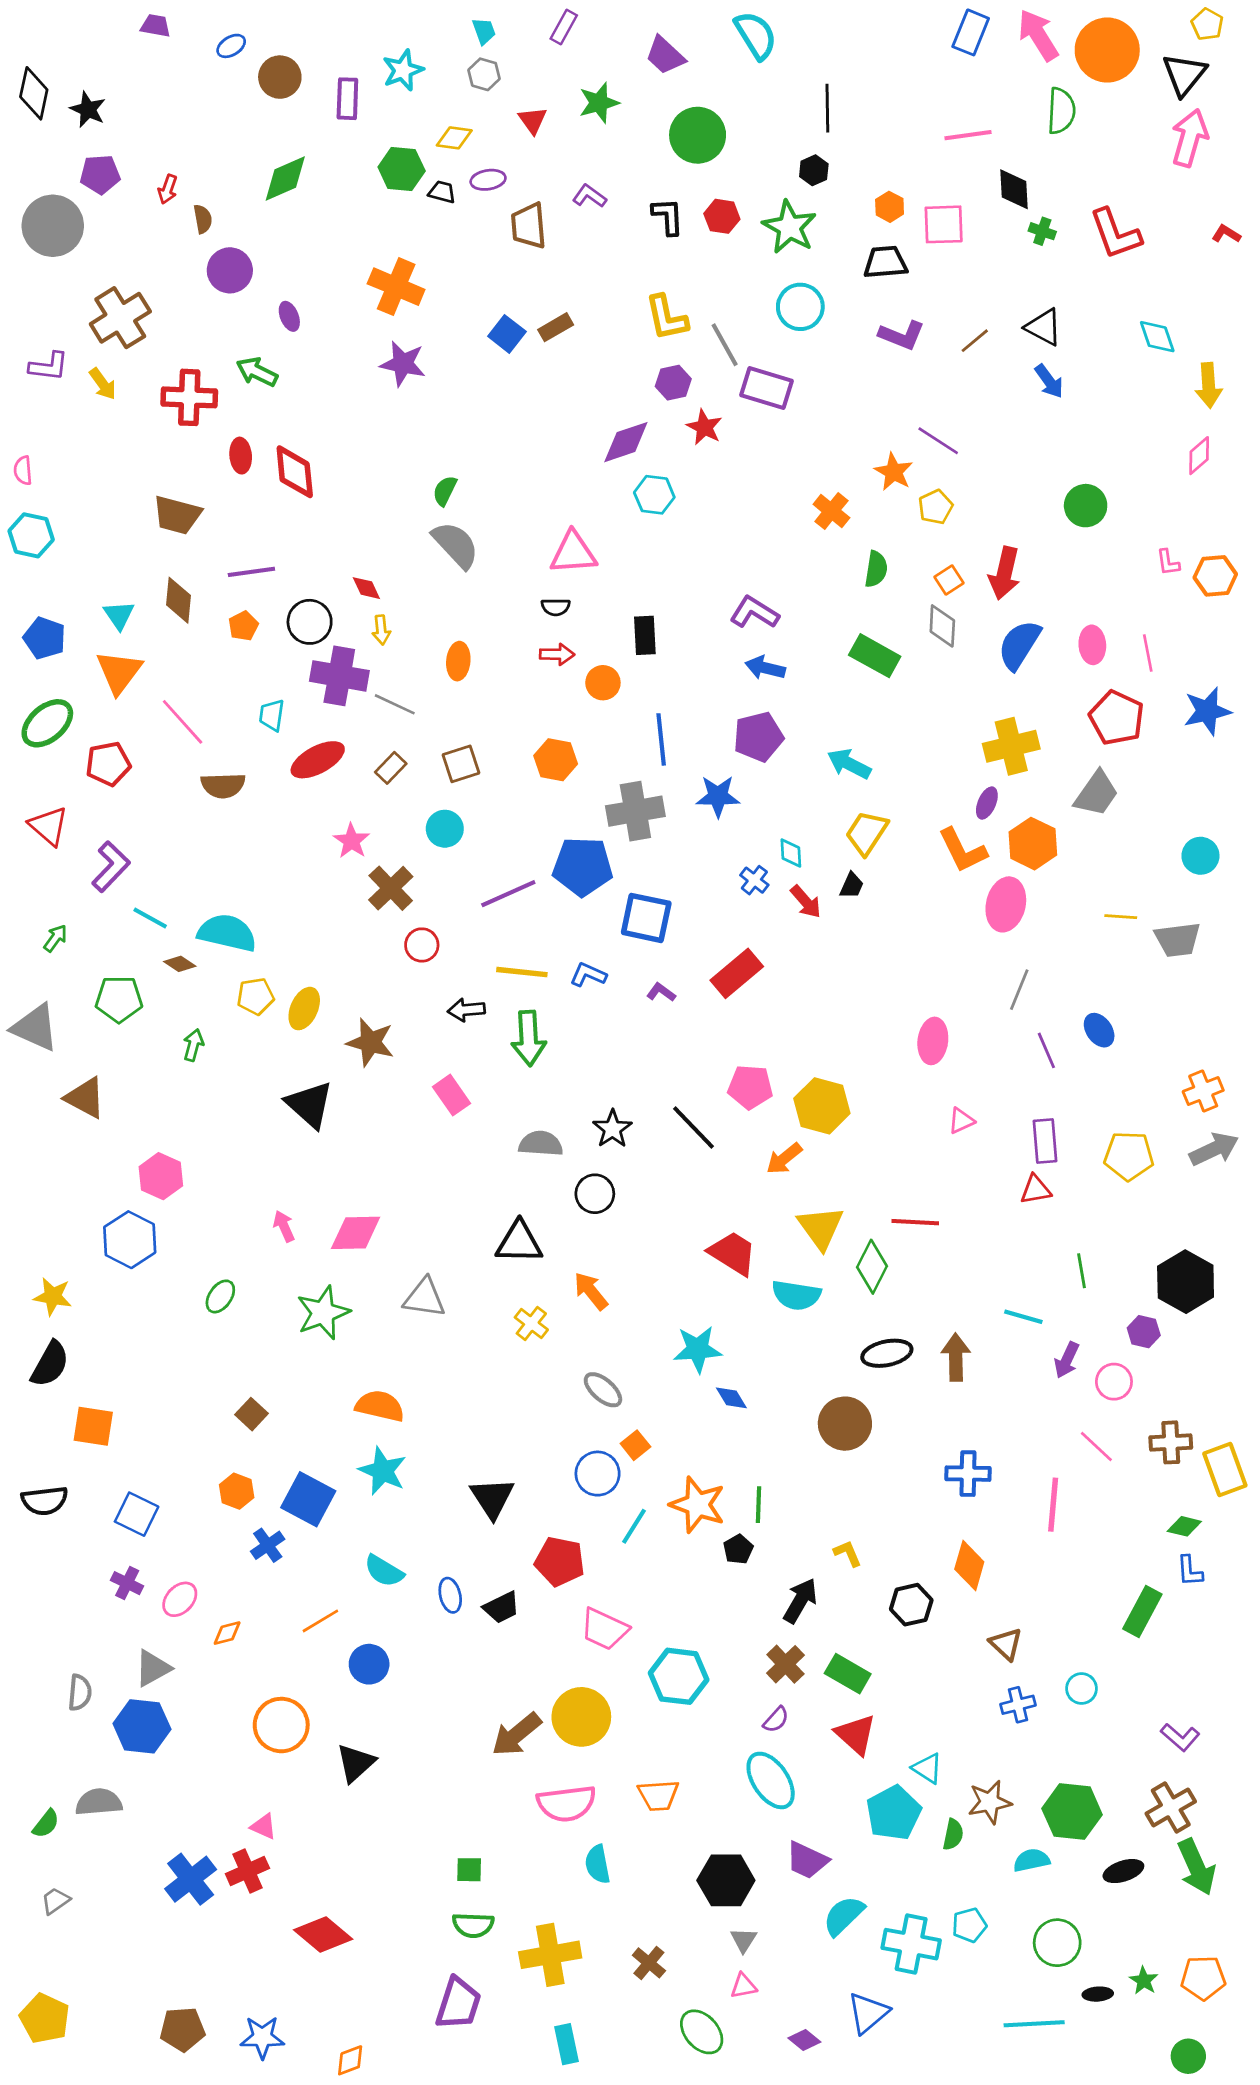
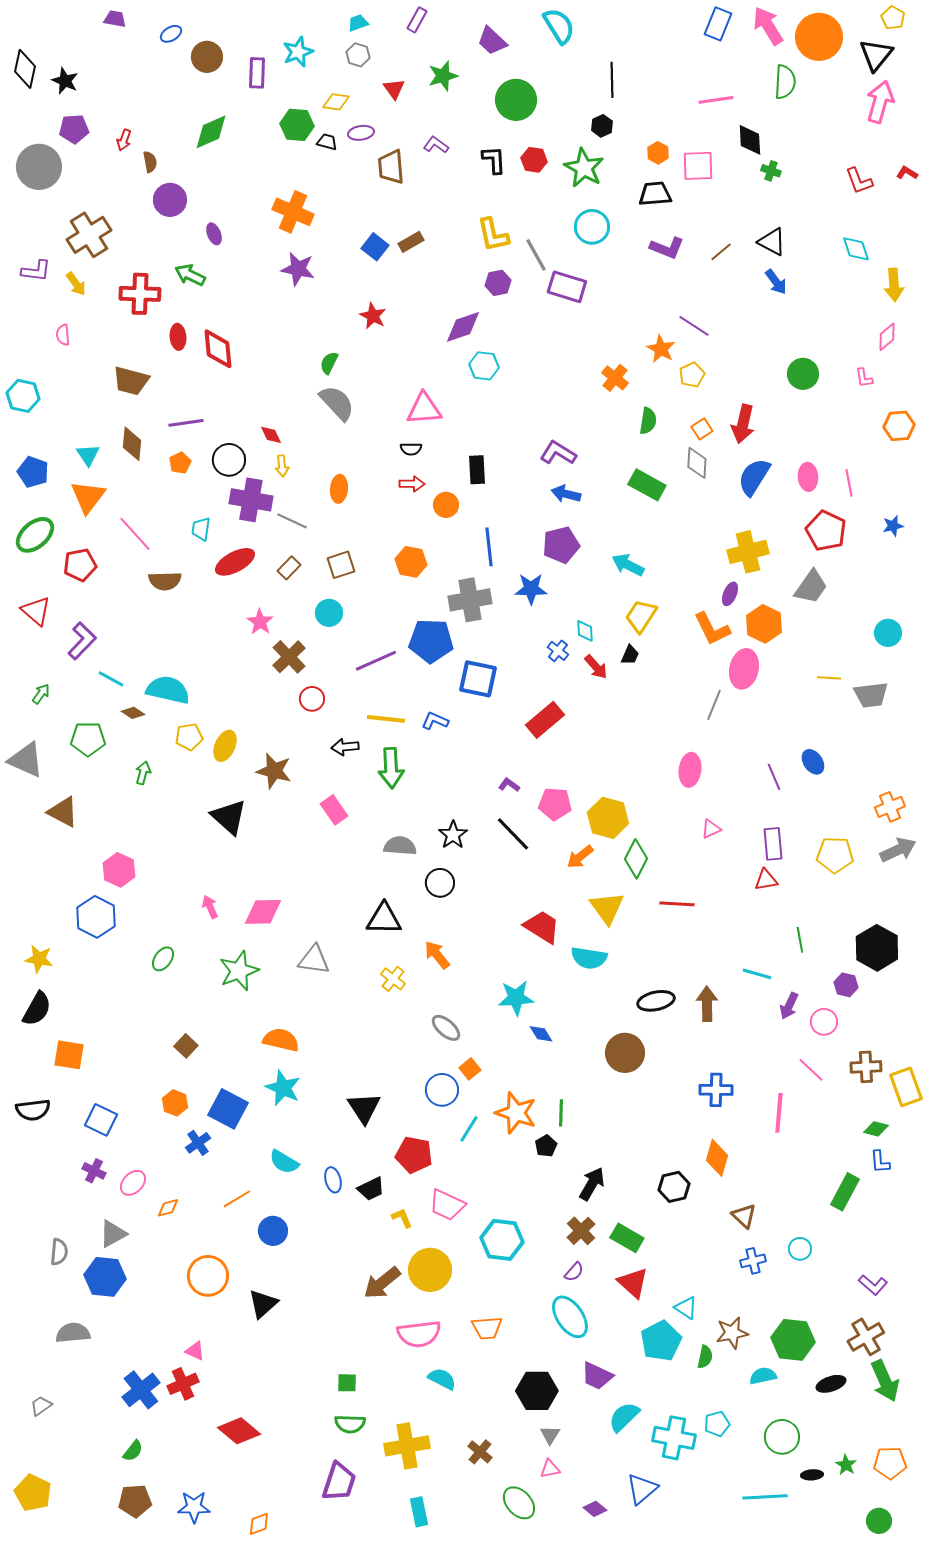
cyan trapezoid: (484, 31) -> (358, 23), turned -90
red L-shape: (1115, 234) -> (859, 181), moved, size x0.7
red star: (704, 427) -> (373, 316), moved
pink semicircle: (23, 470) -> (63, 335), moved
pink L-shape: (1168, 562) -> (864, 378), moved
blue star: (1207, 711) -> (893, 526), size x0.6
gray line: (1019, 990) -> (714, 705), moved
purple L-shape: (661, 992) -> (509, 785), moved
green diamond: (872, 1267) -> (636, 859), moved
yellow L-shape: (848, 1553) -> (402, 1218), moved
green semicircle: (46, 1824) -> (133, 1451), moved
cyan semicircle: (598, 1864) -> (442, 1379), turned 128

